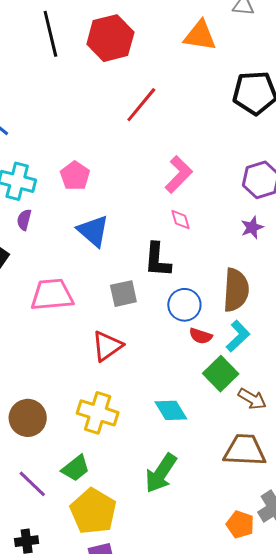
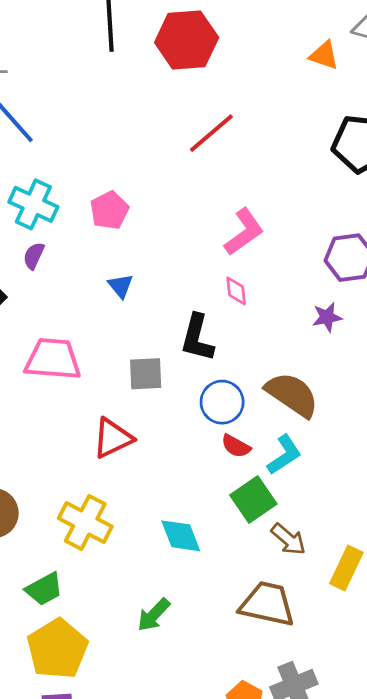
orange triangle: (200, 36) -> (324, 55), moved, size x0.7
blue triangle: (93, 231) -> (121, 286), size x0.6
brown semicircle: (236, 290) -> (292, 395), turned -69
green arrow: (161, 473) -> (154, 615), size x0.7

